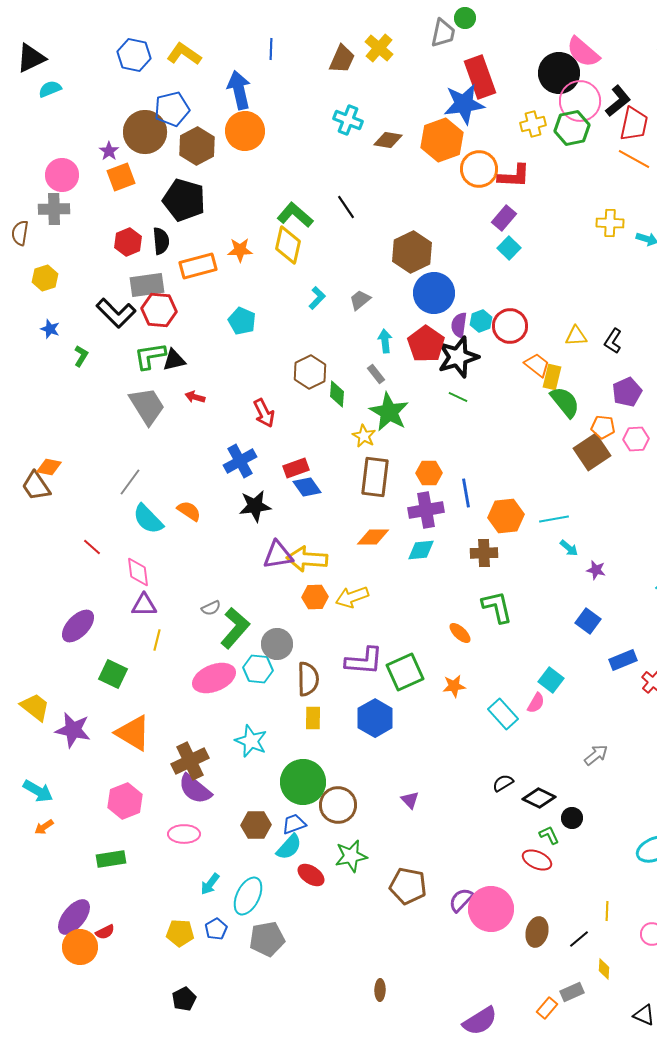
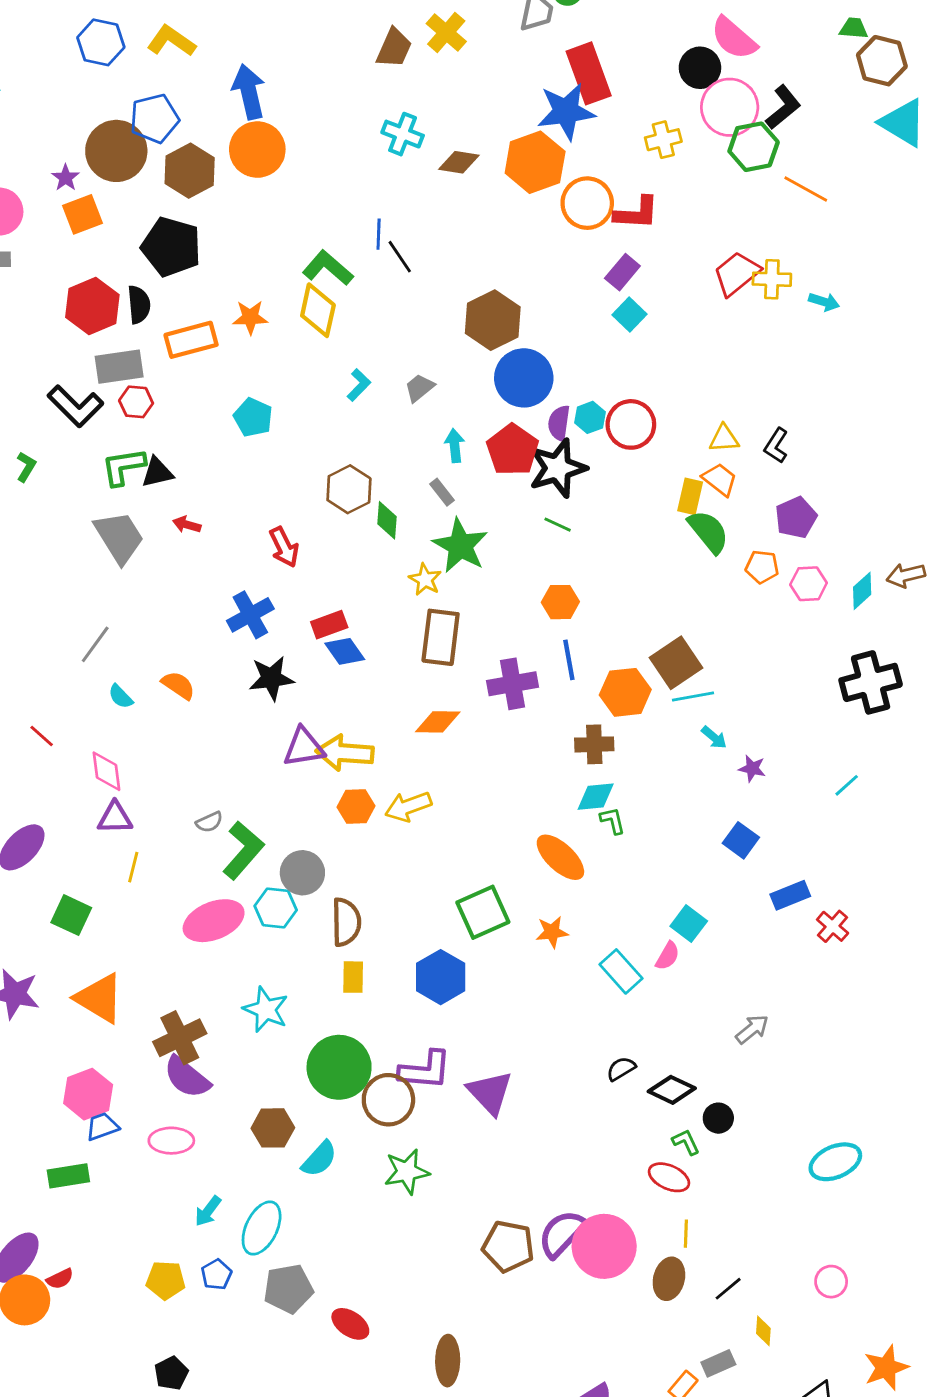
blue line: (271, 49) -> (379, 234), moved
black circle: (559, 73) -> (700, 68), size x0.7
red trapezoid: (634, 124) -> (737, 274), moved, turned -141
green hexagon: (572, 128) -> (754, 147), moved
red hexagon: (128, 242) -> (92, 306), size x1.4
red hexagon: (159, 310) -> (136, 402), size x0.7
orange trapezoid: (537, 365) -> (720, 479), moved
brown square: (592, 452) -> (676, 663), moved
orange hexagon: (429, 473) -> (560, 602), moved
cyan semicircle: (148, 519) -> (121, 697), size x0.6
cyan diamond: (421, 550) -> (596, 797), moved
green L-shape: (497, 607) -> (613, 821), size x0.6
orange ellipse: (460, 633) -> (560, 857), size x1.6
purple L-shape: (364, 661) -> (425, 1070), moved
purple triangle: (410, 800) -> (490, 1093), size x1.8
blue trapezoid: (294, 824) -> (102, 1127), moved
red ellipse: (311, 875) -> (350, 1324), moved
brown pentagon: (408, 886) -> (508, 1246), moved
purple semicircle: (461, 900) -> (562, 1234), size x1.4
yellow line: (607, 911) -> (686, 1234), moved
brown ellipse: (380, 990) -> (448, 1361), size x1.6

